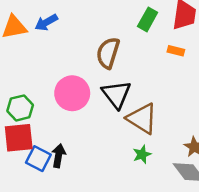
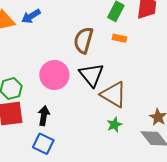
orange rectangle: (176, 51) -> (119, 38), moved
black arrow: (59, 156) -> (44, 116), moved
blue square: (38, 159) -> (43, 144), moved

